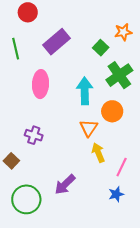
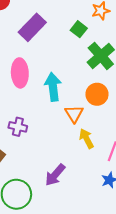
cyan arrow: (85, 91) -> (53, 87), moved

